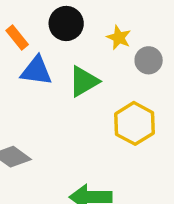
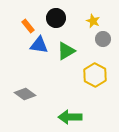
yellow star: (119, 38) -> (93, 21), moved

